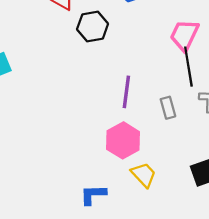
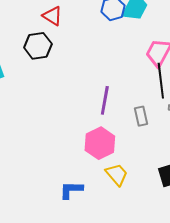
black hexagon: (93, 27) -> (38, 46), moved

